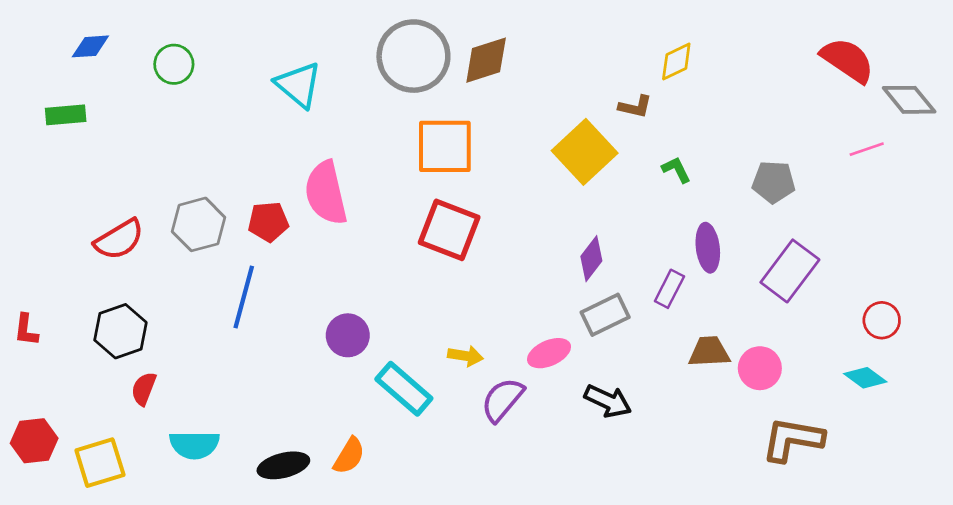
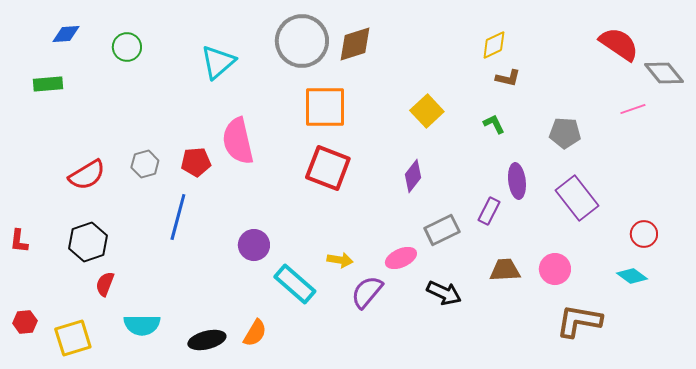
cyan triangle: (298, 85) -> (218, 62), turned 39
brown L-shape: (635, 107) -> (508, 78), moved
yellow square: (585, 152) -> (427, 111), size x0.7
gray hexagon: (199, 224) -> (145, 164), size x0.7
purple diamond: (591, 259) -> (413, 176), moved
purple rectangle: (790, 271) -> (577, 198), turned -75
brown trapezoid: (709, 352) -> (505, 270), moved
red hexagon: (34, 441) -> (25, 322), size x0.7

